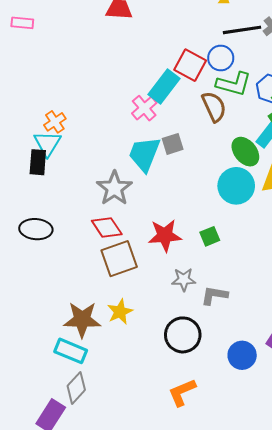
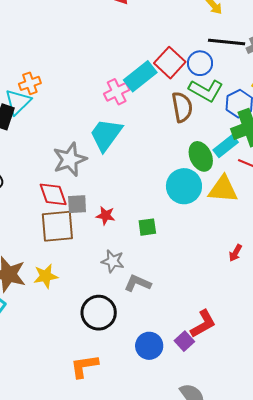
gray square: (173, 144) -> (77, 204), moved
red star: (165, 235) -> (106, 216), size x0.6

